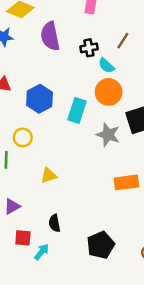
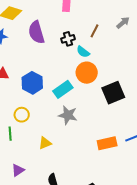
cyan rectangle: (77, 110) -> (63, 89), turned 42
gray star: (108, 135) -> (68, 115), moved

